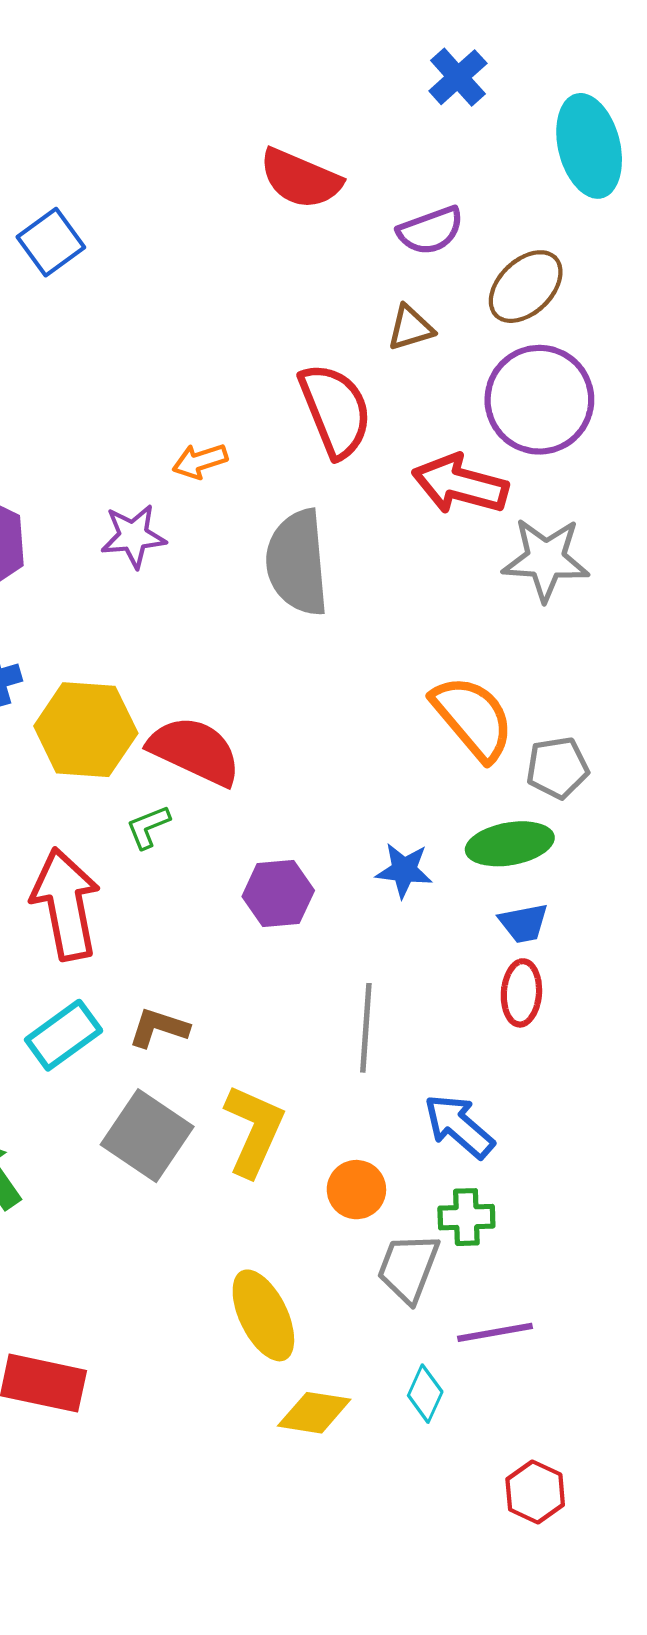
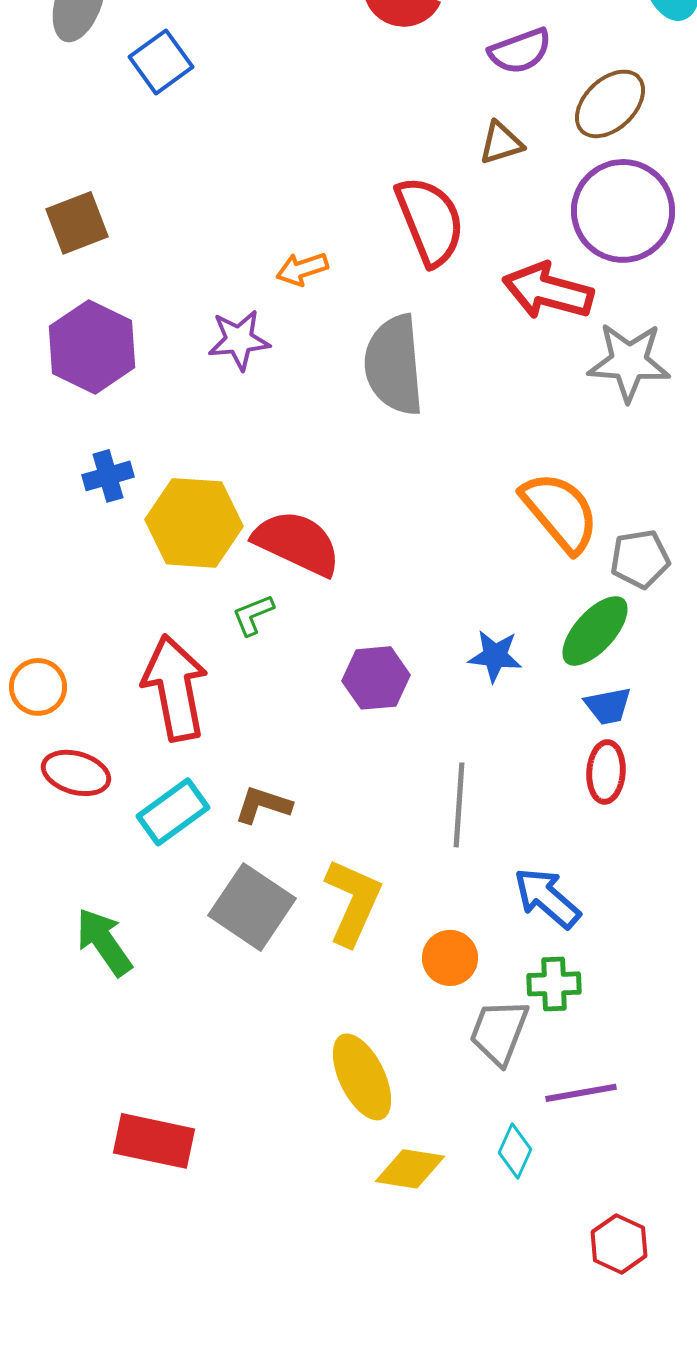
green ellipse: (510, 844) -> (595, 631), turned -38

